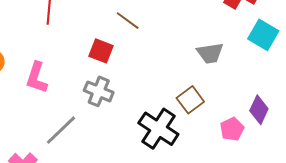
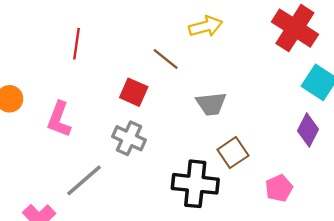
gray trapezoid: (210, 53) -> (211, 104), moved
purple diamond: (259, 110) -> (308, 130), moved
black cross: (158, 129) -> (195, 184), turned -30

